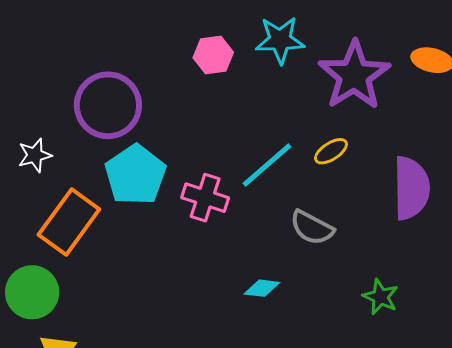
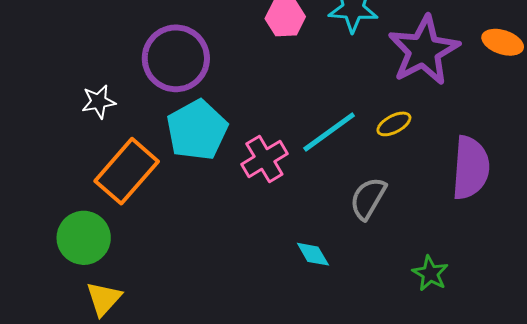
pink cross: (205, 198) -> (264, 159), turned 36
gray semicircle: (312, 228) -> (368, 198), turned 87
cyan diamond: (262, 288) -> (313, 254), turned 48

